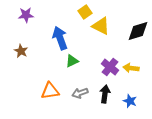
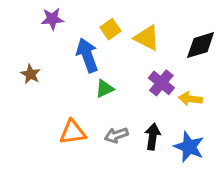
yellow square: (85, 12) -> (110, 29), moved
purple star: (26, 15) -> (52, 19), moved
purple cross: (110, 67) -> (161, 83), moved
blue star: (130, 101) -> (189, 147), size x1.5

